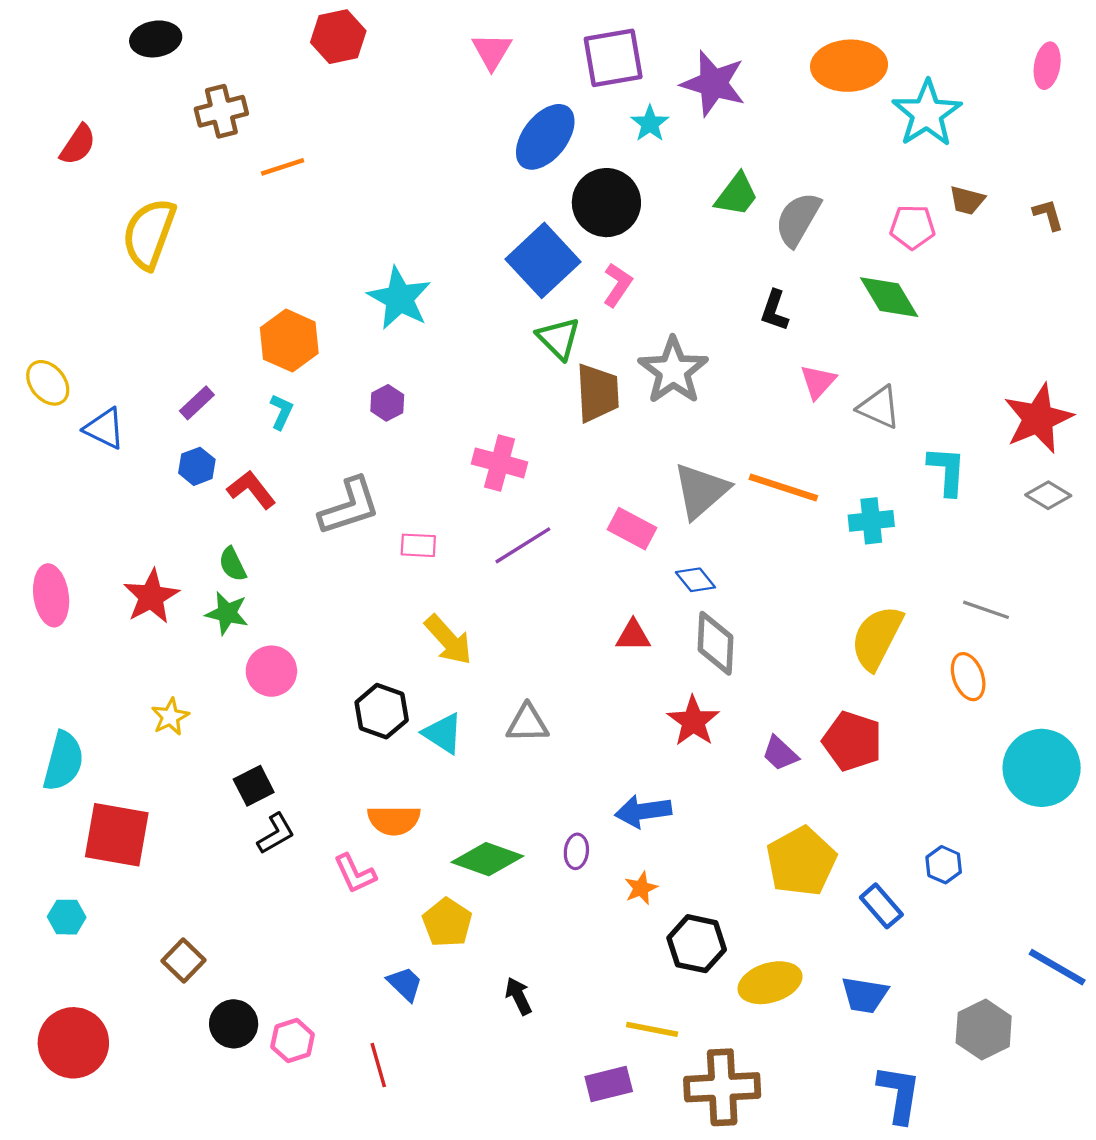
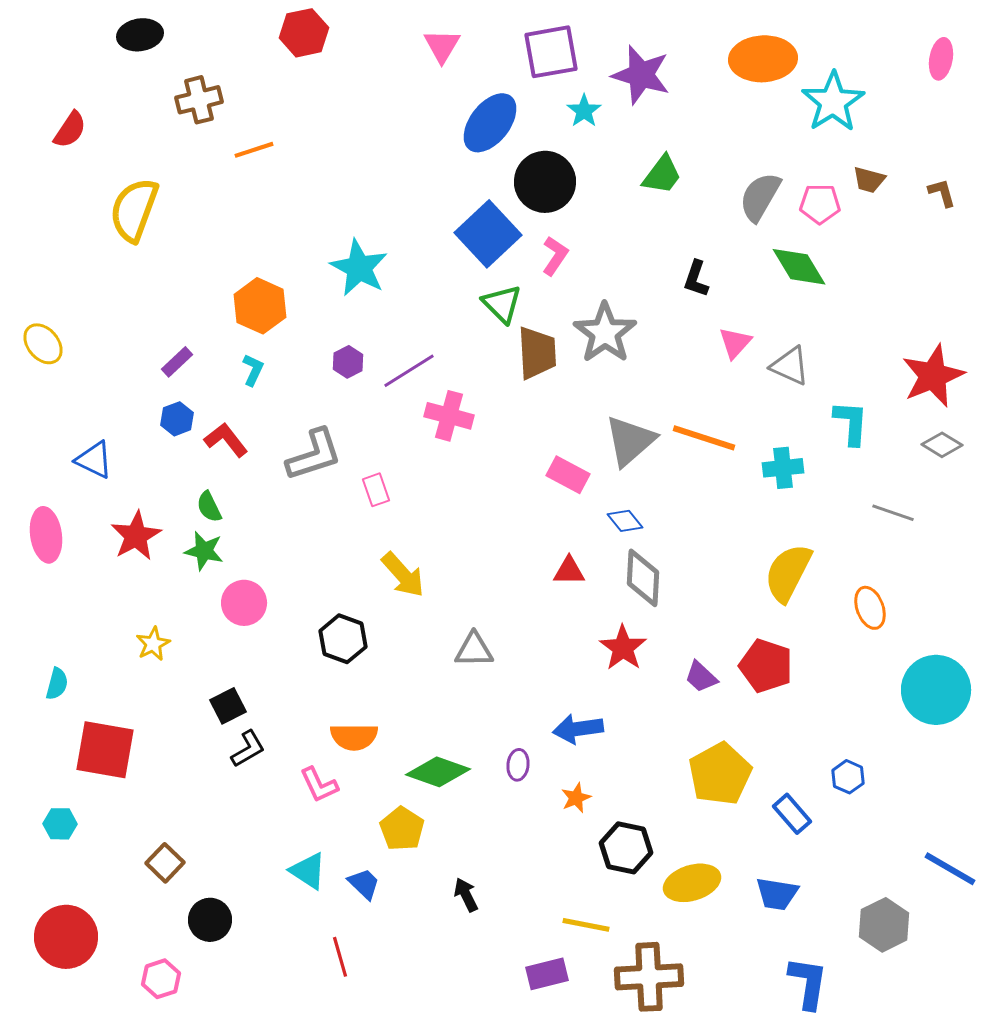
gray semicircle: (798, 219) -> (760, 197), moved
blue triangle: (105, 428) -> (94, 460), moved
pink rectangle: (418, 545) -> (376, 490), turned 68
purple line: (523, 545) -> (409, 371), moved
gray line: (986, 610) -> (893, 513), moved
cyan triangle: (443, 733) -> (308, 871), moved
cyan semicircle: (63, 761) -> (57, 684), size x0.6
pink hexagon: (293, 1041) -> (161, 979), moved

